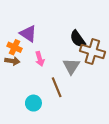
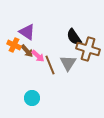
pink arrow: (40, 59) -> (38, 56), turned -32
brown arrow: (12, 61) -> (27, 51), moved, turned 40
brown line: (57, 87) -> (50, 65), moved

